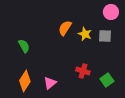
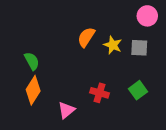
red cross: (83, 71) -> (100, 93), moved
green square: (107, 80) -> (138, 90), moved
orange diamond: (25, 81) -> (33, 90), moved

